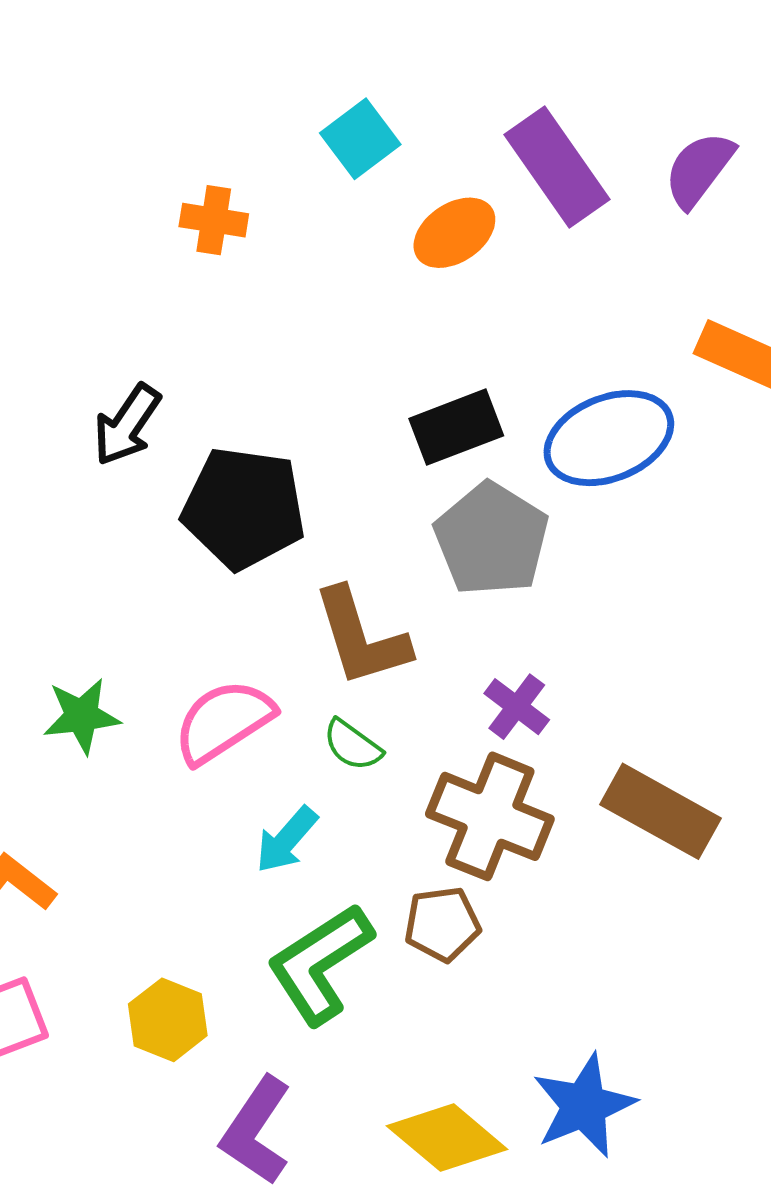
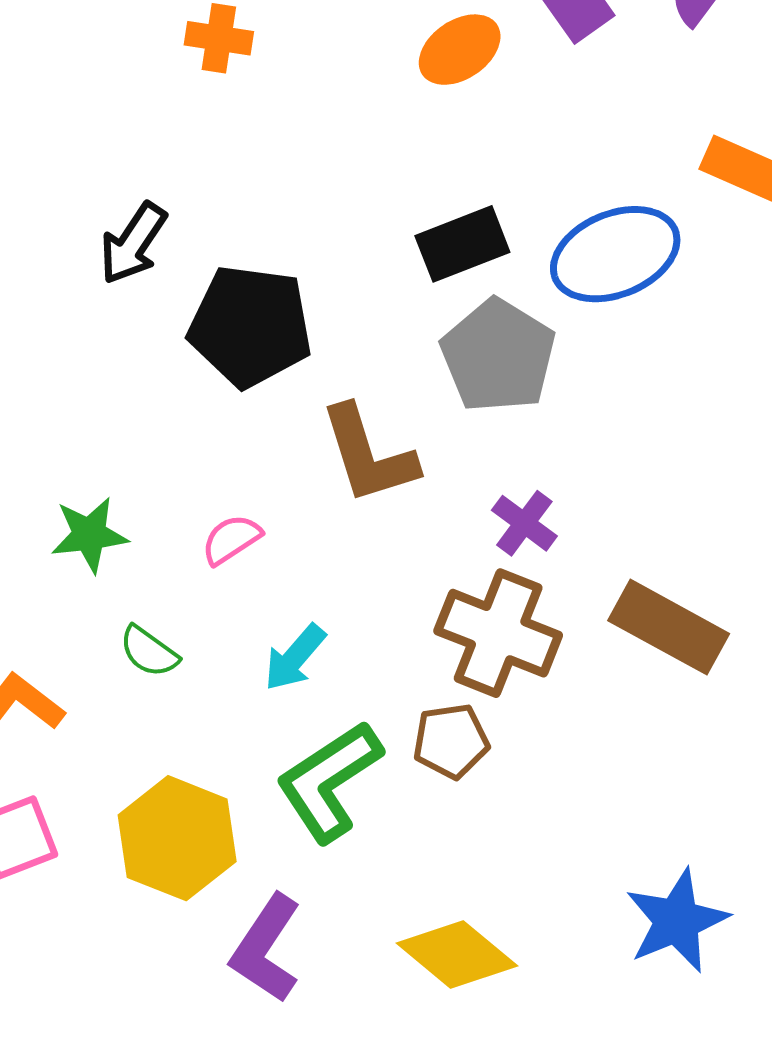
pink semicircle: (224, 721) -> (231, 539), size x0.6
green semicircle: (352, 745) -> (149, 652), moved
yellow hexagon: (168, 1020) -> (177, 838), size x1.5
blue star: (584, 1106) -> (677, 921), moved

